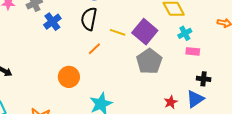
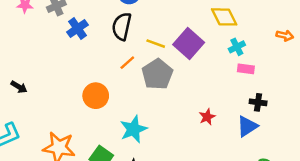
gray pentagon: (149, 61) -> (157, 74), moved
red star: (171, 102) -> (207, 117), moved

